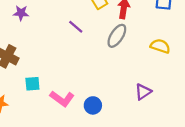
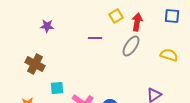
purple line: (76, 27) -> (95, 38), turned -40

